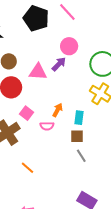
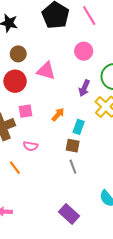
purple arrow: (59, 64) -> (84, 88), moved, turned 147
pink square: (27, 113) -> (25, 111), turned 32
pink semicircle: (47, 126) -> (30, 146), moved

